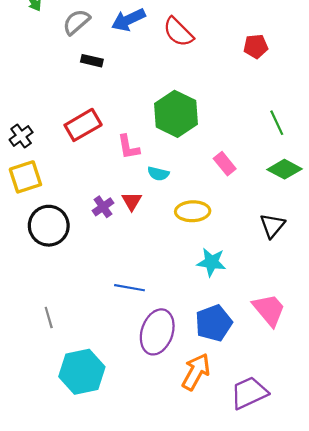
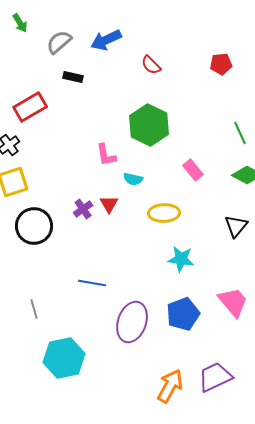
red semicircle: (178, 32) -> (151, 65), moved, size x0.7
red rectangle: (83, 125) -> (30, 107), moved
blue line: (130, 288) -> (92, 283), moved
orange arrow: (196, 372) -> (170, 386), moved

